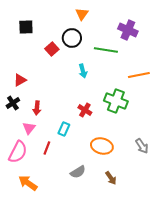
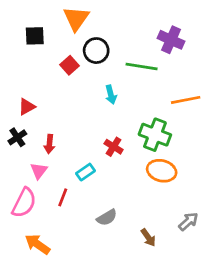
orange triangle: (82, 14) -> (76, 18), moved, size x1.5
cyan rectangle: (64, 129) -> (85, 172), turned 32
orange ellipse: (102, 146) -> (162, 171), moved
gray arrow: (142, 146) -> (188, 221), moved, turned -98
gray semicircle: (78, 172) -> (107, 217), moved

